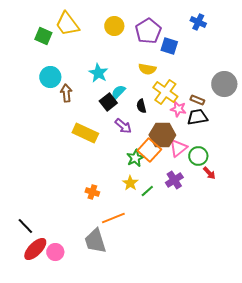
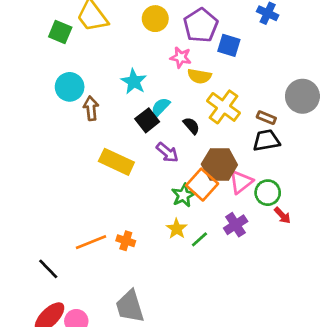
black semicircle: (141, 106) -> (191, 126), turned 152
pink star: (178, 109) -> (181, 57), moved
orange line: (113, 218) -> (91, 242), moved
black line: (25, 226) -> (48, 269), moved

